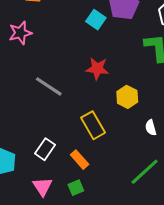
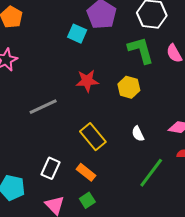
gray line: (49, 86) -> (43, 107), turned -48
yellow hexagon: (127, 97) -> (129, 87), moved
white semicircle: (151, 128) -> (138, 134), moved

